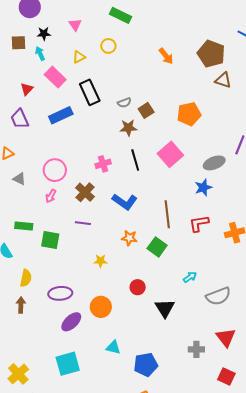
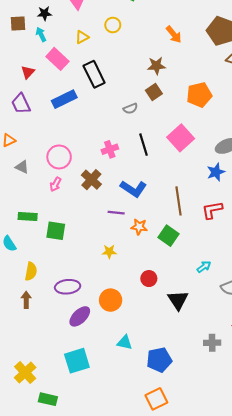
gray semicircle: (124, 103) -> (130, 109), moved
brown star: (128, 128) -> (156, 66), moved
purple line: (83, 223) -> (116, 213), moved

